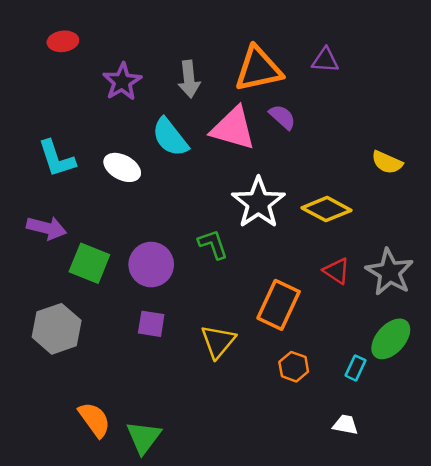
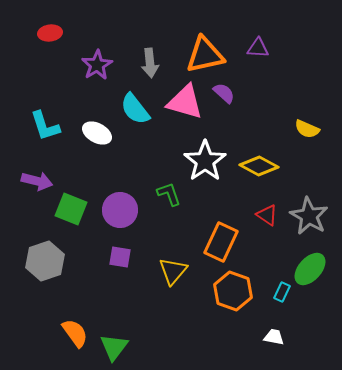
orange hexagon: (294, 367) -> (233, 291), size x1.6

